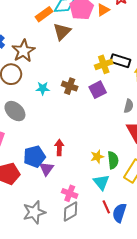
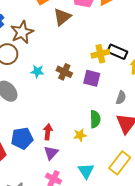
purple square: (98, 90) -> (92, 78), turned 36
yellow star: (97, 157) -> (80, 135), moved
green semicircle: (113, 160) -> (95, 119), moved
purple triangle: (46, 169) -> (51, 153), moved

